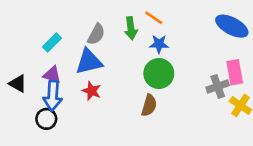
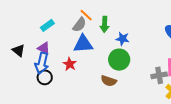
orange line: (154, 18) -> (86, 15), moved
blue triangle: (89, 62) -> (83, 44), moved
brown semicircle: (149, 105) -> (109, 81), turned 84
black circle: (46, 119) -> (45, 77), moved

